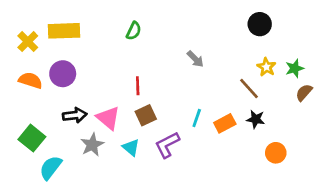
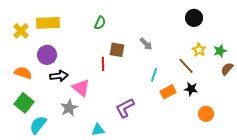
orange semicircle: (31, 80) -> (23, 73), moved
black arrow: (75, 115) -> (59, 76), moved
brown square: (146, 115) -> (117, 50), moved, turned 35
cyan line: (197, 118) -> (154, 75), moved
cyan triangle: (131, 147) -> (98, 130), moved, turned -48

